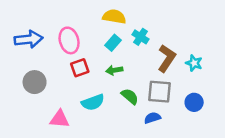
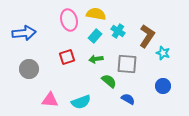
pink ellipse: (69, 40) -> (69, 20), moved
brown L-shape: (167, 58) -> (147, 36), moved
gray square: (160, 92) -> (127, 64), moved
cyan semicircle: (93, 102) -> (81, 102), moved
blue semicircle: (152, 118) -> (128, 99), turned 48

